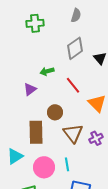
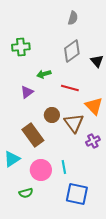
green cross: (35, 23) -> (21, 47), moved
red line: (73, 85) -> (70, 88), turned -36
brown rectangle: (36, 132) -> (33, 135), turned -35
brown triangle: (73, 133) -> (74, 123), moved

